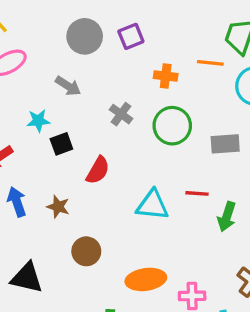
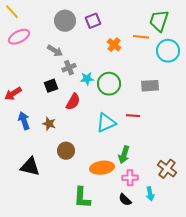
orange cross: (166, 76) -> (114, 45), turned 32
gray cross: (121, 114) -> (69, 68), moved, turned 32
cyan star: (38, 121) -> (87, 79), moved
green circle: (172, 126) -> (109, 84), moved
cyan triangle: (152, 205) -> (106, 123), turned -30
green arrow: (227, 217) -> (124, 155), moved

